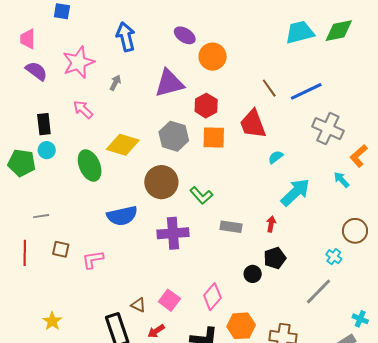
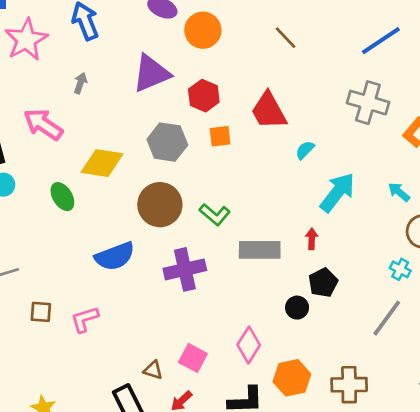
pink star: (78, 62) -> (26, 40), moved
brown line: (269, 88) -> (285, 38), moved
blue line: (306, 91) -> (381, 41), moved
pink arrow: (83, 109) -> (43, 124), size x1.4
orange square: (214, 138) -> (220, 136), size x0.7
green ellipse: (90, 165) -> (62, 197), size x0.7
cyan arrow: (341, 180) -> (399, 192), moved
gray rectangle: (231, 227) -> (260, 250), size x1.4

